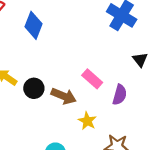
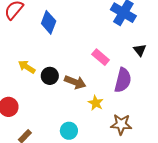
pink rectangle: (92, 79) -> (101, 57), moved
purple semicircle: (120, 95) -> (123, 80), size x1.4

